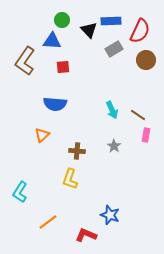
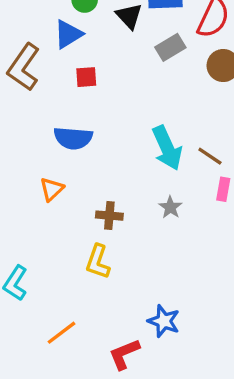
blue triangle: (52, 41) -> (68, 34), turned -36
cyan arrow: (112, 110) -> (167, 148), size x1.5
red L-shape: (86, 235) -> (124, 354), turned -45

